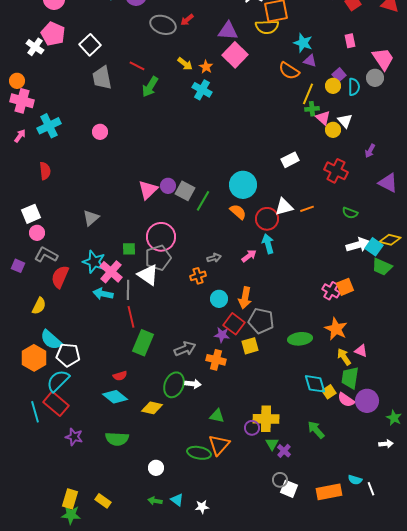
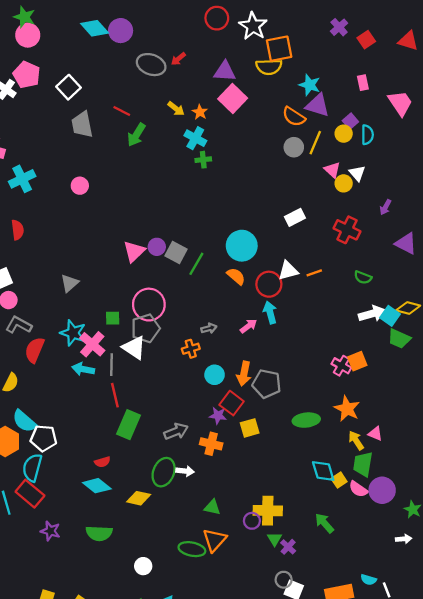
purple triangle: (310, 61) -> (318, 105), size x1.6
gray circle: (375, 78) -> (294, 147), moved
green cross: (312, 109) -> (203, 160), moved
gray pentagon: (261, 321) -> (267, 384), moved
cyan semicircle: (58, 381) -> (32, 468), turned -30

